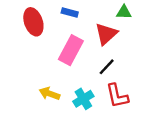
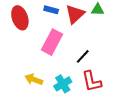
red triangle: (106, 34) -> (75, 14), moved

